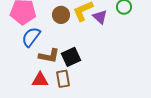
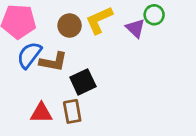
purple triangle: (100, 17) -> (135, 28), moved
brown L-shape: (49, 56) -> (53, 62), moved

